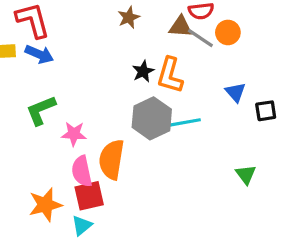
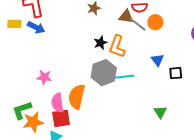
green L-shape: (41, 110) -> (22, 110), moved
pink star: (74, 134) -> (44, 77), moved

